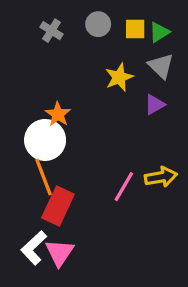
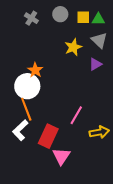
green triangle: (159, 32) -> (98, 19), turned 32
yellow arrow: (161, 177) -> (99, 132), moved
red rectangle: (58, 206) -> (48, 136), moved
white L-shape: (34, 248) -> (20, 130), moved
pink triangle: (60, 253) -> (61, 156), moved

